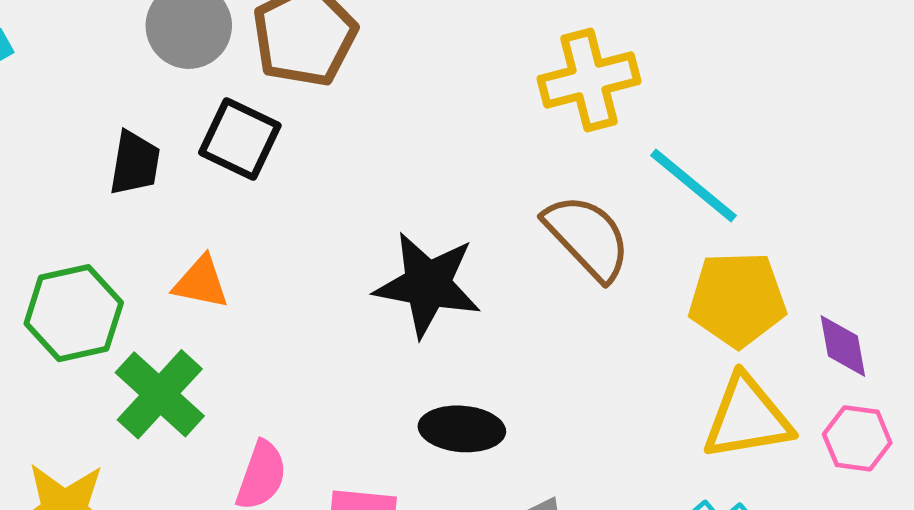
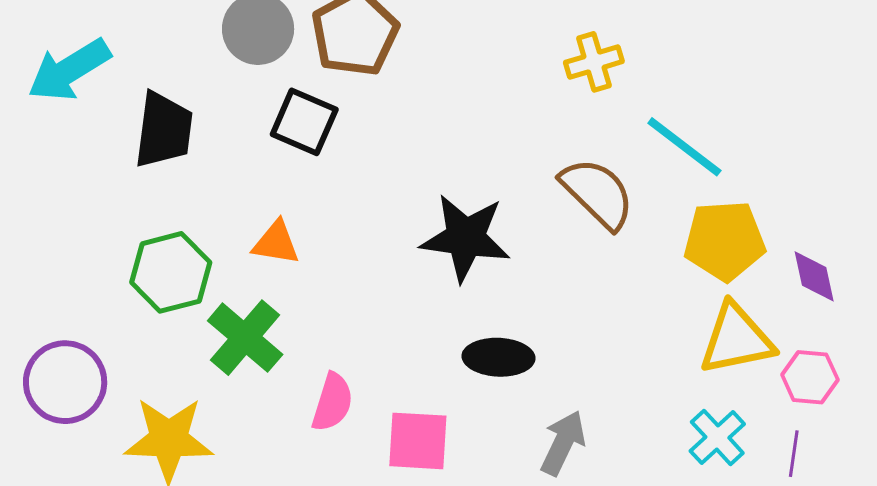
yellow cross: (589, 80) -> (594, 62), size x0.7
black trapezoid: (135, 163) -> (164, 130), moved, size x1.4
pink hexagon: (857, 438) -> (810, 377), moved

